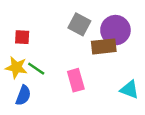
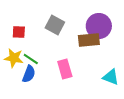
gray square: (79, 24) -> (55, 25), moved
blue semicircle: (23, 95) -> (29, 74), moved

